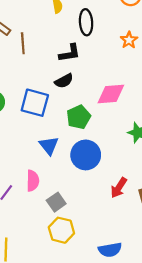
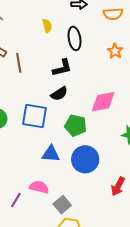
green pentagon: (79, 117) -> (76, 125), turned -30
blue triangle: (49, 146) -> (51, 154), turned -42
pink semicircle: (33, 181) -> (39, 187), turned -72

